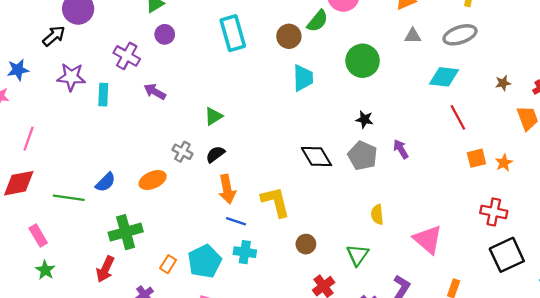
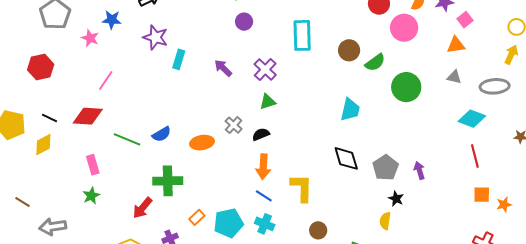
green semicircle: (318, 21) -> (375, 62), moved
purple cross: (127, 56) -> (265, 69), moved
cyan trapezoid: (303, 78) -> (350, 110), moved
black star: (364, 119) -> (396, 199), moved

